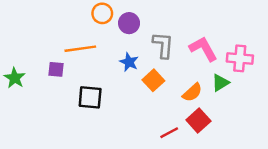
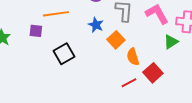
orange semicircle: (192, 93) -> (133, 57), moved, turned 114
black square: (90, 97) -> (64, 54), turned -35

